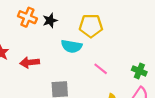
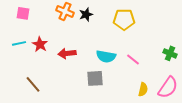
cyan semicircle: (72, 46) -> (106, 56), moved
green cross: (139, 71) -> (170, 53), moved

